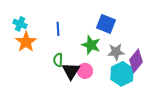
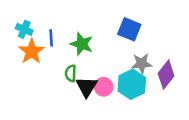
blue line: (58, 29) -> (51, 38), moved
green star: (91, 45) -> (82, 44), moved
cyan hexagon: (122, 74) -> (132, 84), moved

